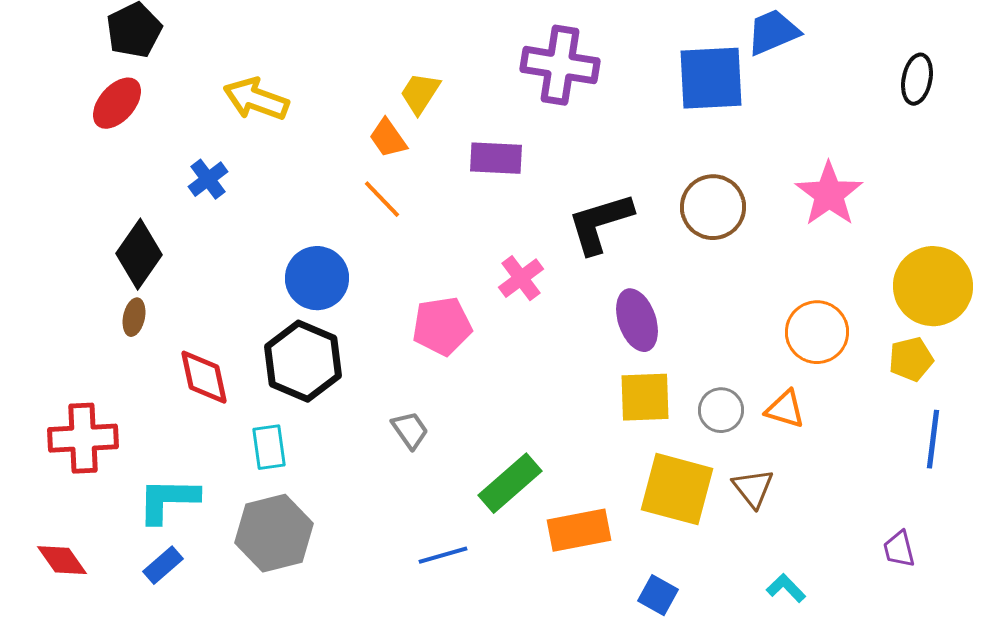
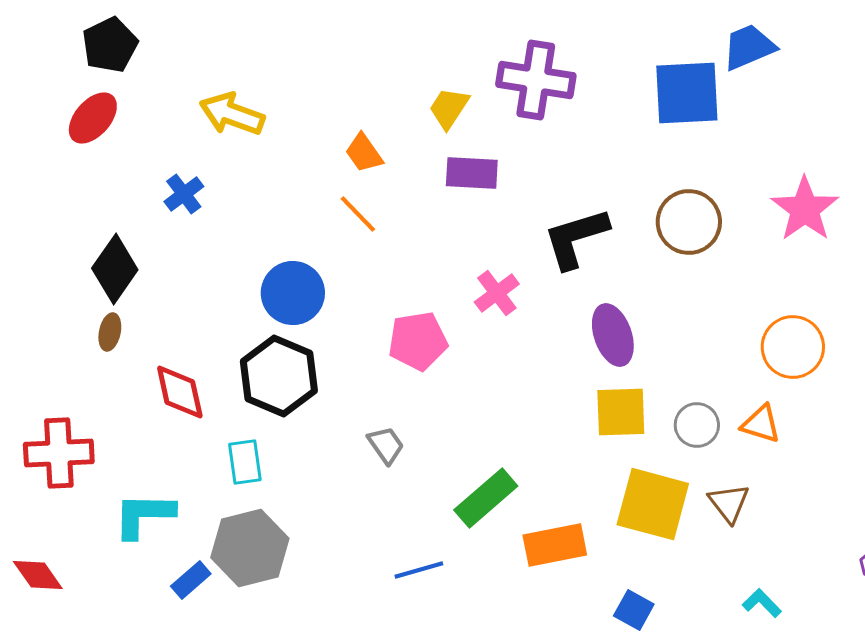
yellow trapezoid: (420, 93) -> (449, 108), moved
blue rectangle: (163, 565) -> (191, 580), moved

